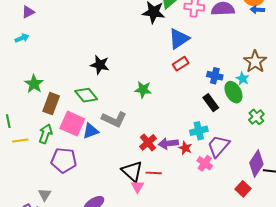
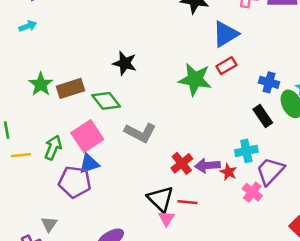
green star: (143, 90) -> (195, 79), moved, size x1.5
brown rectangle: (51, 104) -> (70, 88), moved, turned 50
pink square: (72, 124) -> (87, 136), turned 30
blue triangle: (91, 131) -> (89, 164), moved

